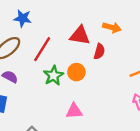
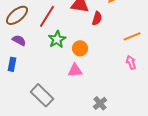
orange circle: (76, 72) -> (80, 48), moved

